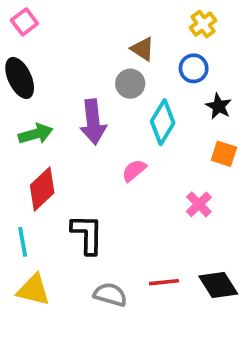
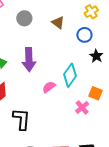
gray circle: (130, 84) -> (24, 18), moved
cyan diamond: (163, 122) -> (70, 75), moved
orange square: (224, 154) -> (95, 93), moved

